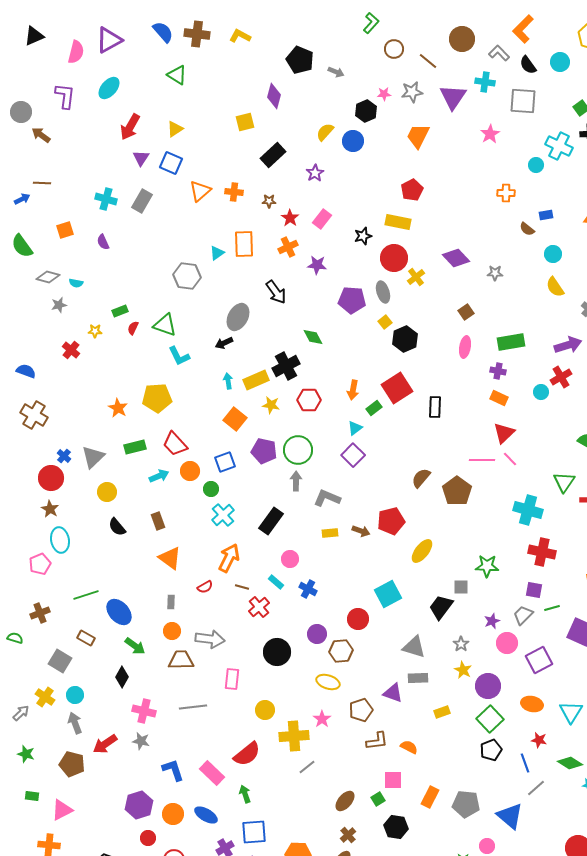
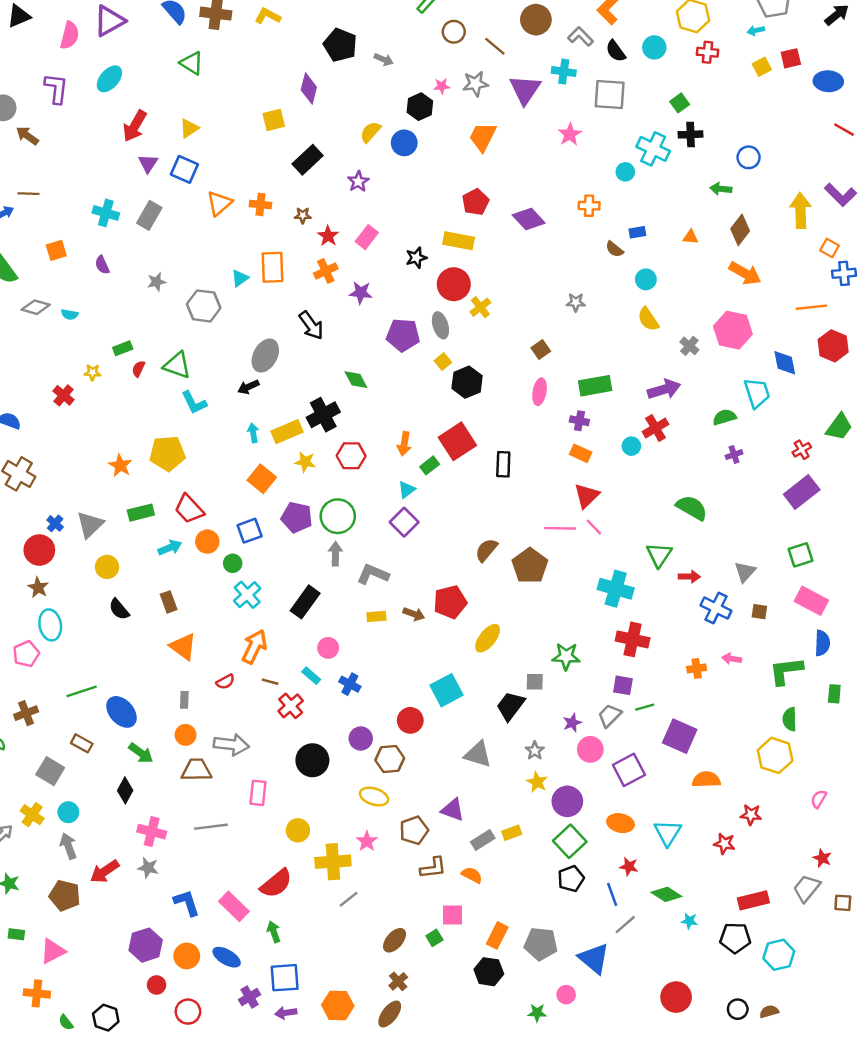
purple diamond: (456, 258) -> (529, 219), moved
gray star: (59, 305) -> (157, 282), moved
gray rectangle: (418, 678) -> (483, 840), moved, turned -30
black hexagon: (396, 827) -> (489, 972), moved

